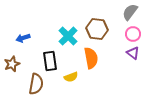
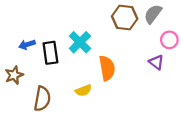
brown hexagon: (97, 29) -> (125, 17), moved
pink circle: (133, 34) -> (169, 40), moved
black rectangle: (50, 61) -> (50, 53), moved

